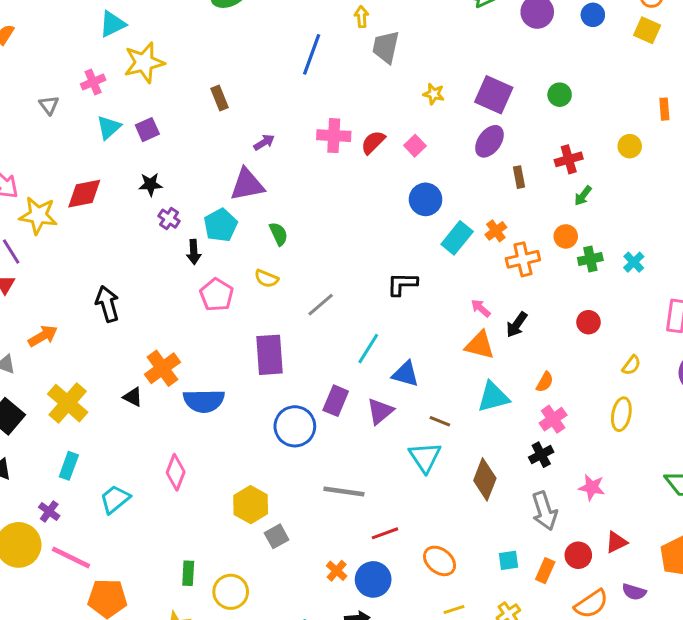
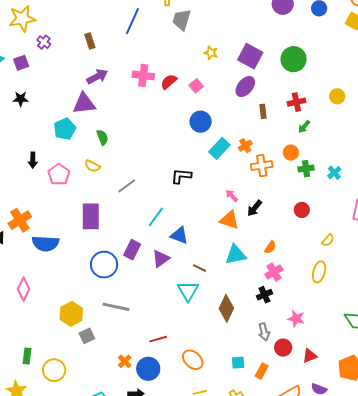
green circle: (560, 95) -> (294, 59), size x1.6
brown rectangle: (220, 98) -> (90, 41), moved
purple arrow: (264, 142) -> (97, 77), size x1.5
purple cross: (169, 219) -> (44, 42), moved
black arrow: (194, 252) -> (33, 160), moved
gray line: (344, 492) -> (116, 307), moved
gray arrow: (544, 511) -> (264, 332), size x0.7
red circle: (578, 555) -> (283, 348), moved

